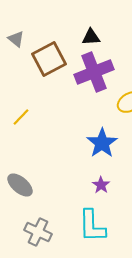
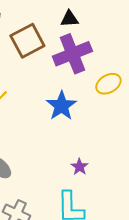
blue star: (102, 143) -> (61, 106), moved

